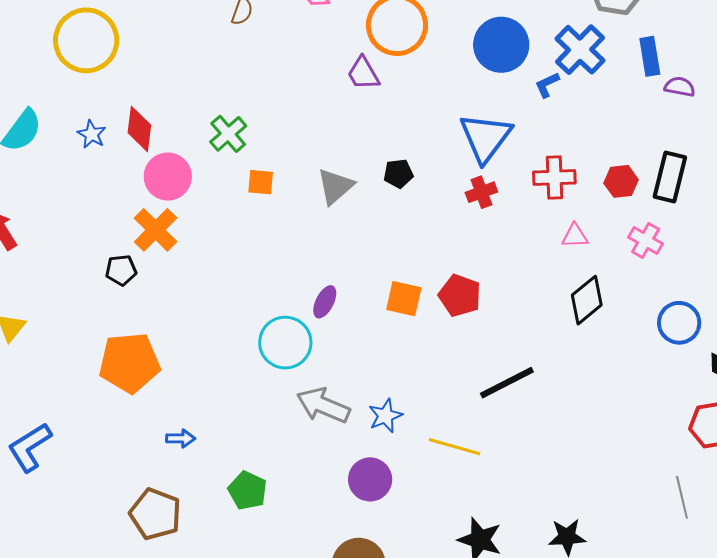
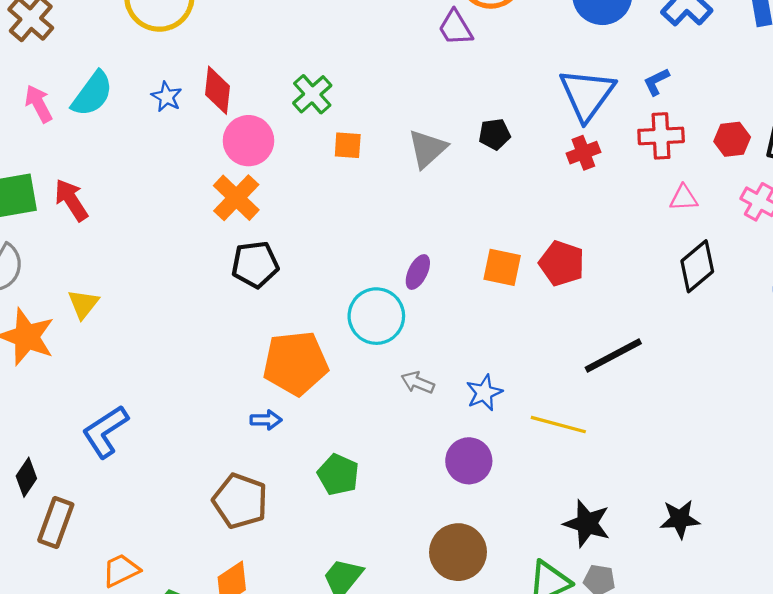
blue L-shape: (547, 85) -> (656, 82), moved
black pentagon: (121, 270) -> (255, 264), moved, size x1.4
orange pentagon: (129, 363) -> (295, 363), moved
gray arrow: (323, 405) -> (418, 383), size x0.6

